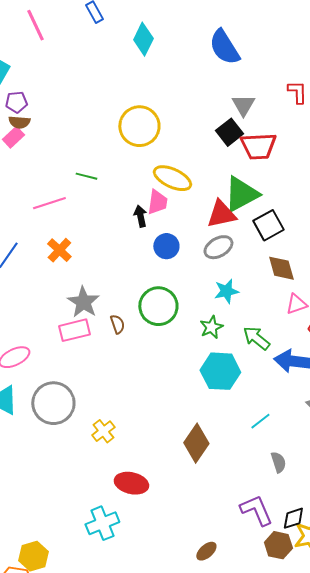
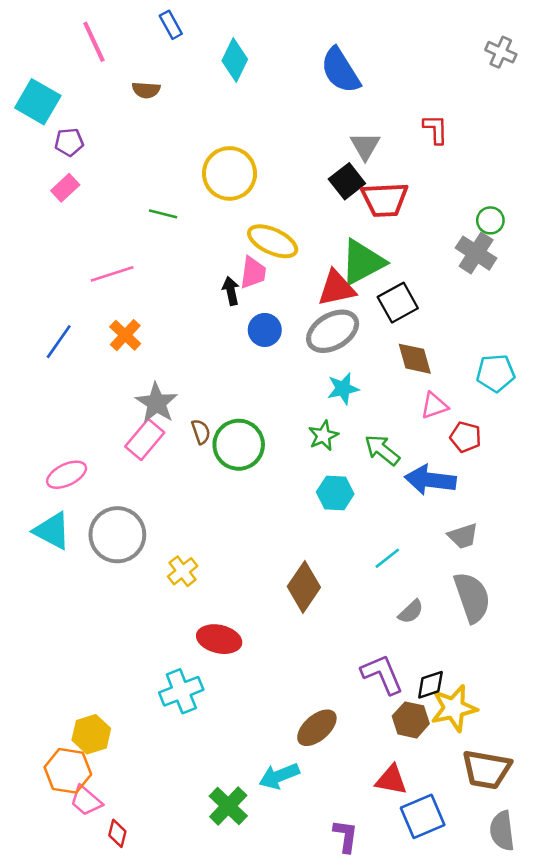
brown semicircle: (19, 122) -> (146, 90), moved
green line: (86, 176) -> (163, 214), moved
gray ellipse: (218, 247) -> (333, 331), size x1.4
green circle: (158, 306) -> (239, 445), moved
pink rectangle: (74, 330) -> (145, 440), turned -36
cyan hexagon: (220, 371) -> (335, 493), size x0.7
gray semicircle: (278, 462) -> (411, 612), turned 65
brown ellipse: (206, 551) -> (317, 728), size x1.5

